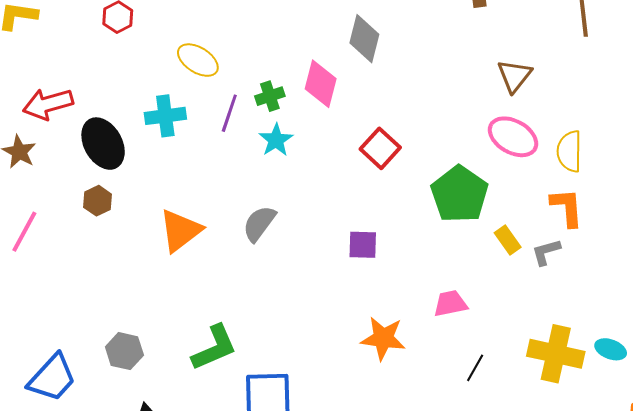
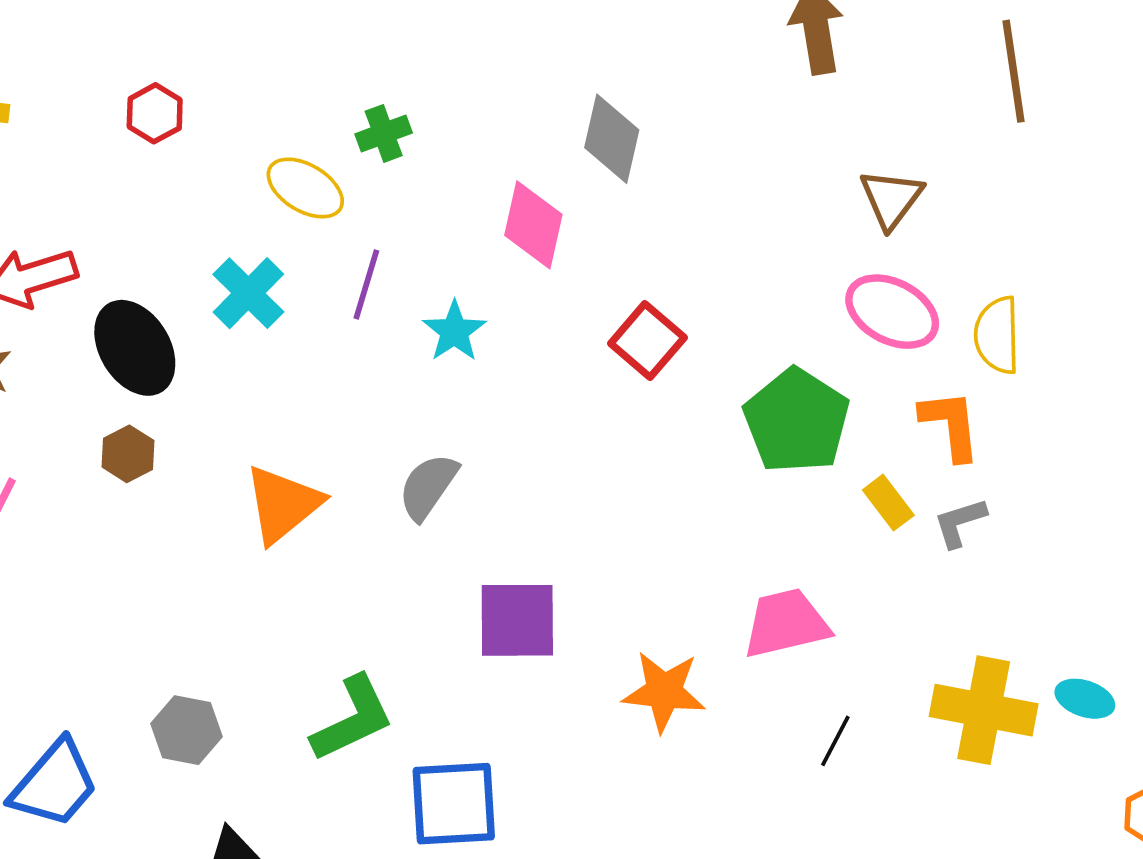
green cross: (270, 96) -> (384, 133), moved
cyan cross: (165, 116) -> (248, 293), turned -36
orange L-shape: (567, 207) -> (951, 425), moved
purple square: (363, 245) -> (517, 620), moved, size x1.5
pink trapezoid: (450, 304) -> (786, 623), size x1.4

